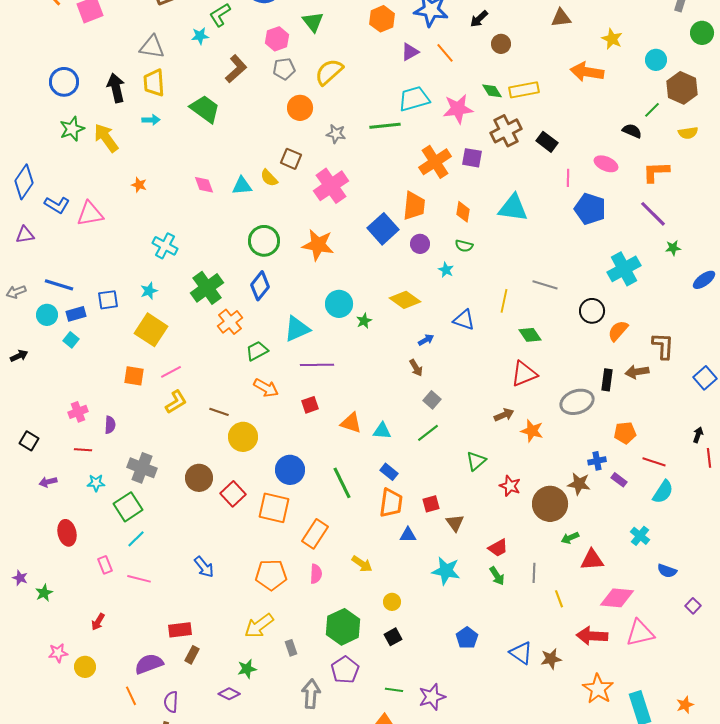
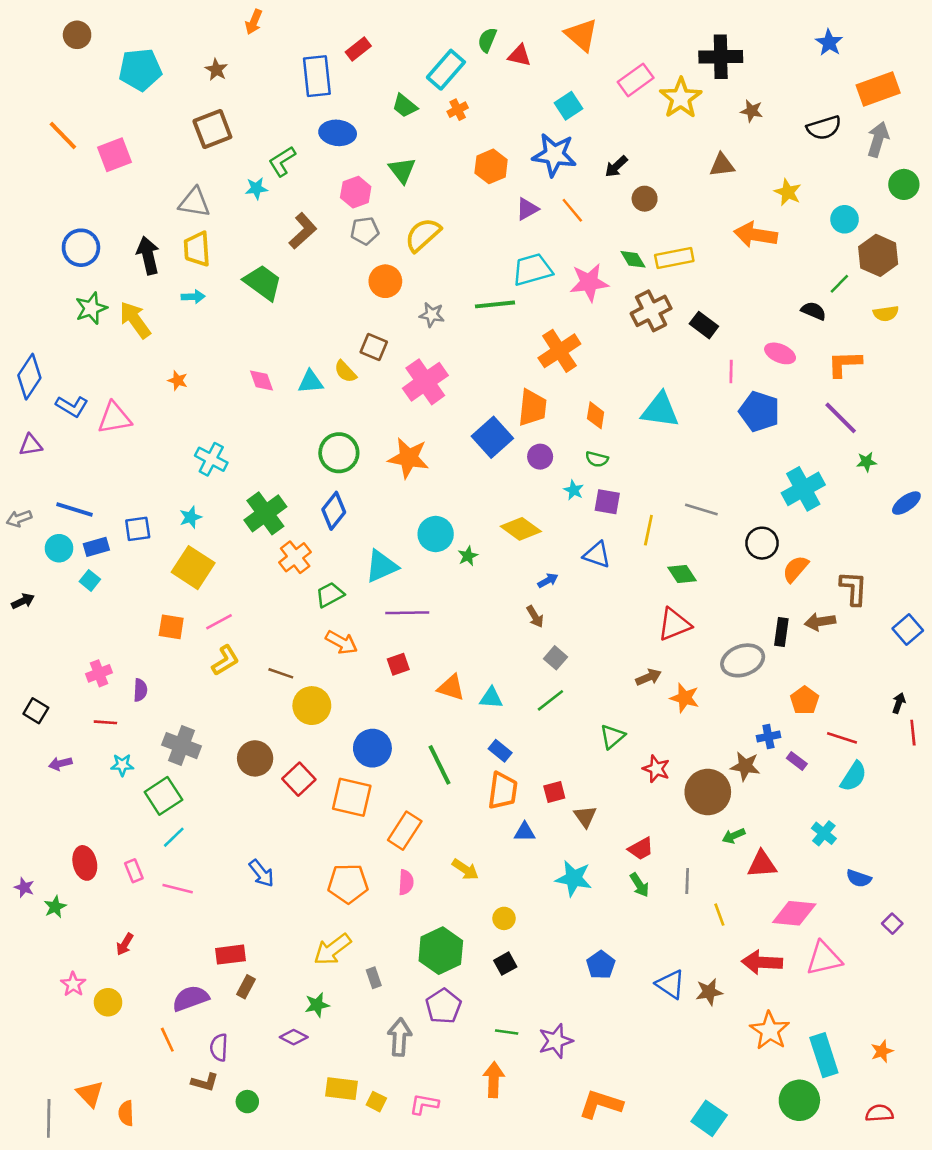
purple square: (472, 158) -> (607, 502), moved
orange pentagon: (625, 433) -> (805, 700), turned -30
red ellipse: (67, 533) -> (85, 863), moved
pink star: (58, 653) -> (73, 984), turned -30

